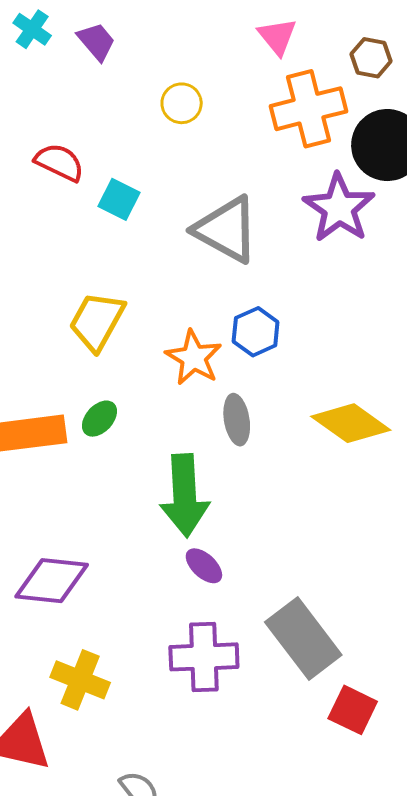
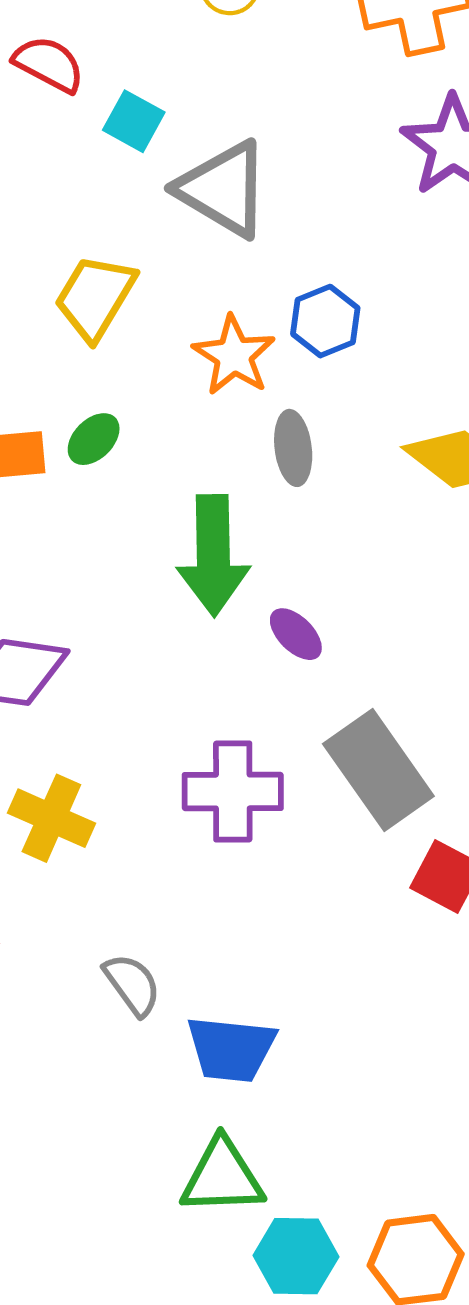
gray triangle: (226, 230) -> (223, 189), moved
purple ellipse: (204, 566) -> (296, 634), moved

